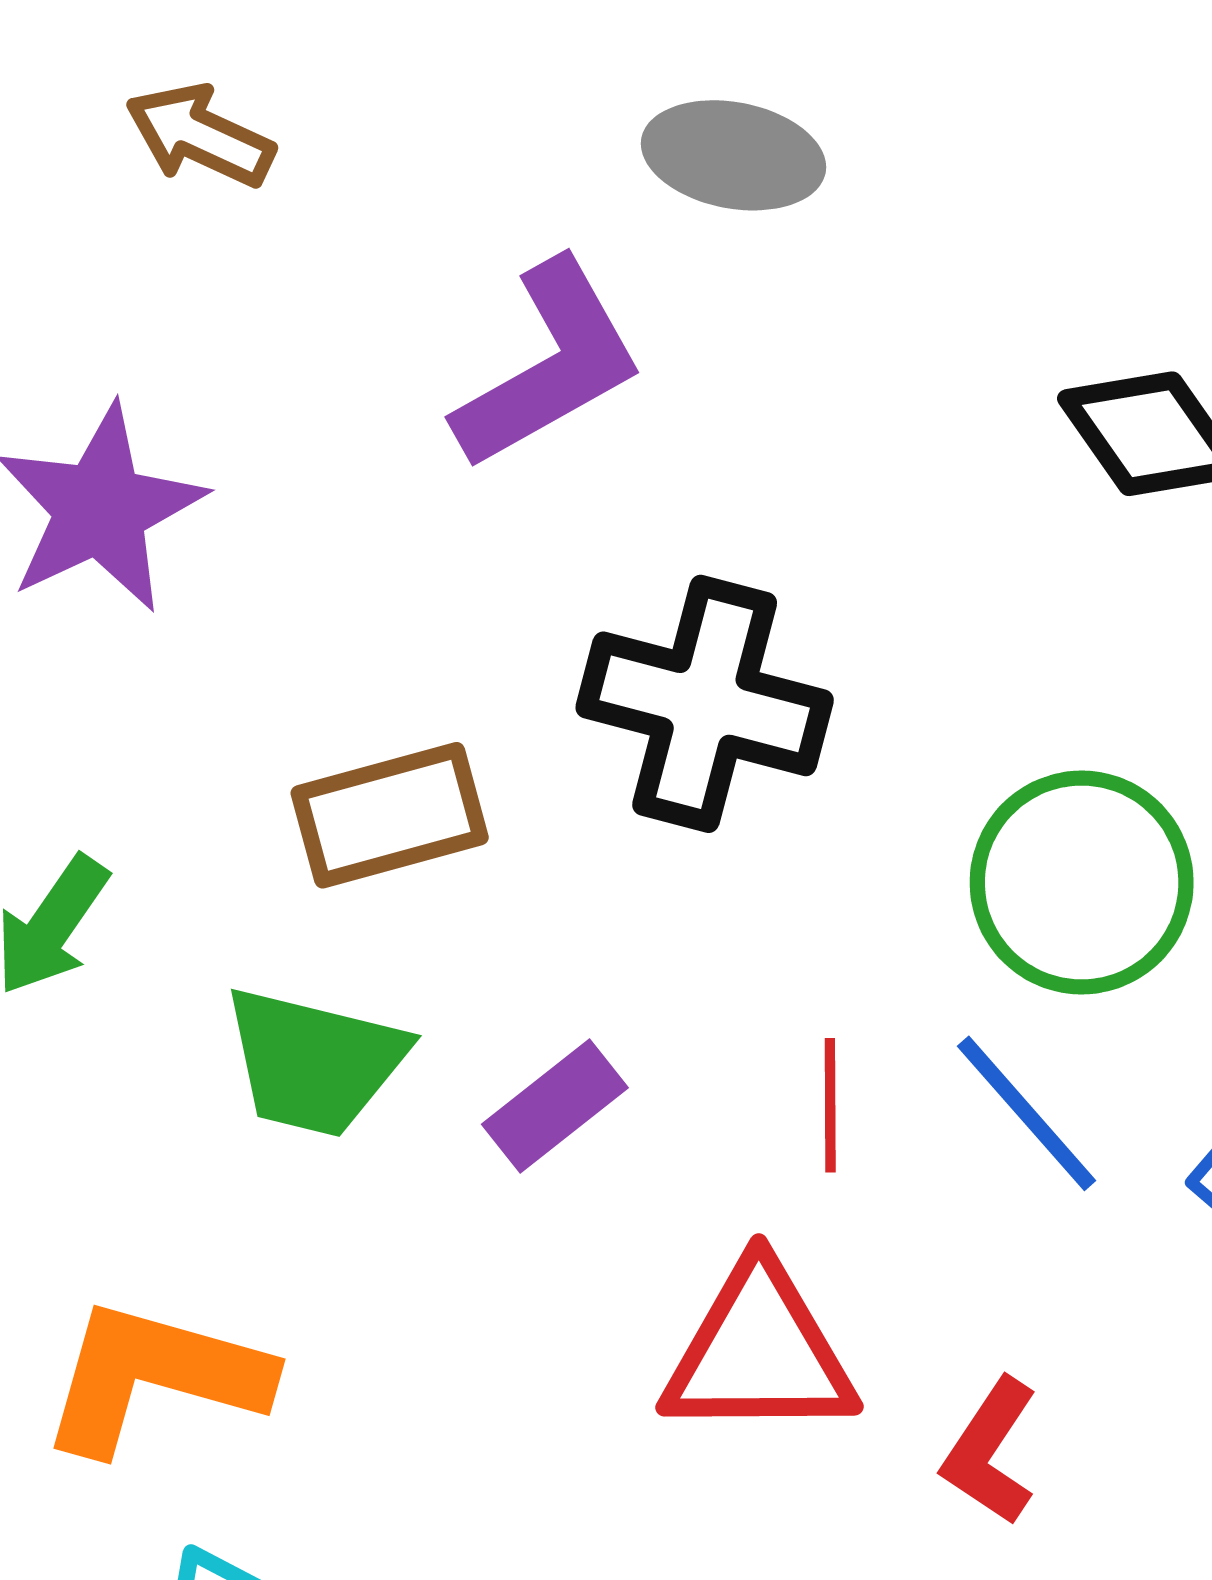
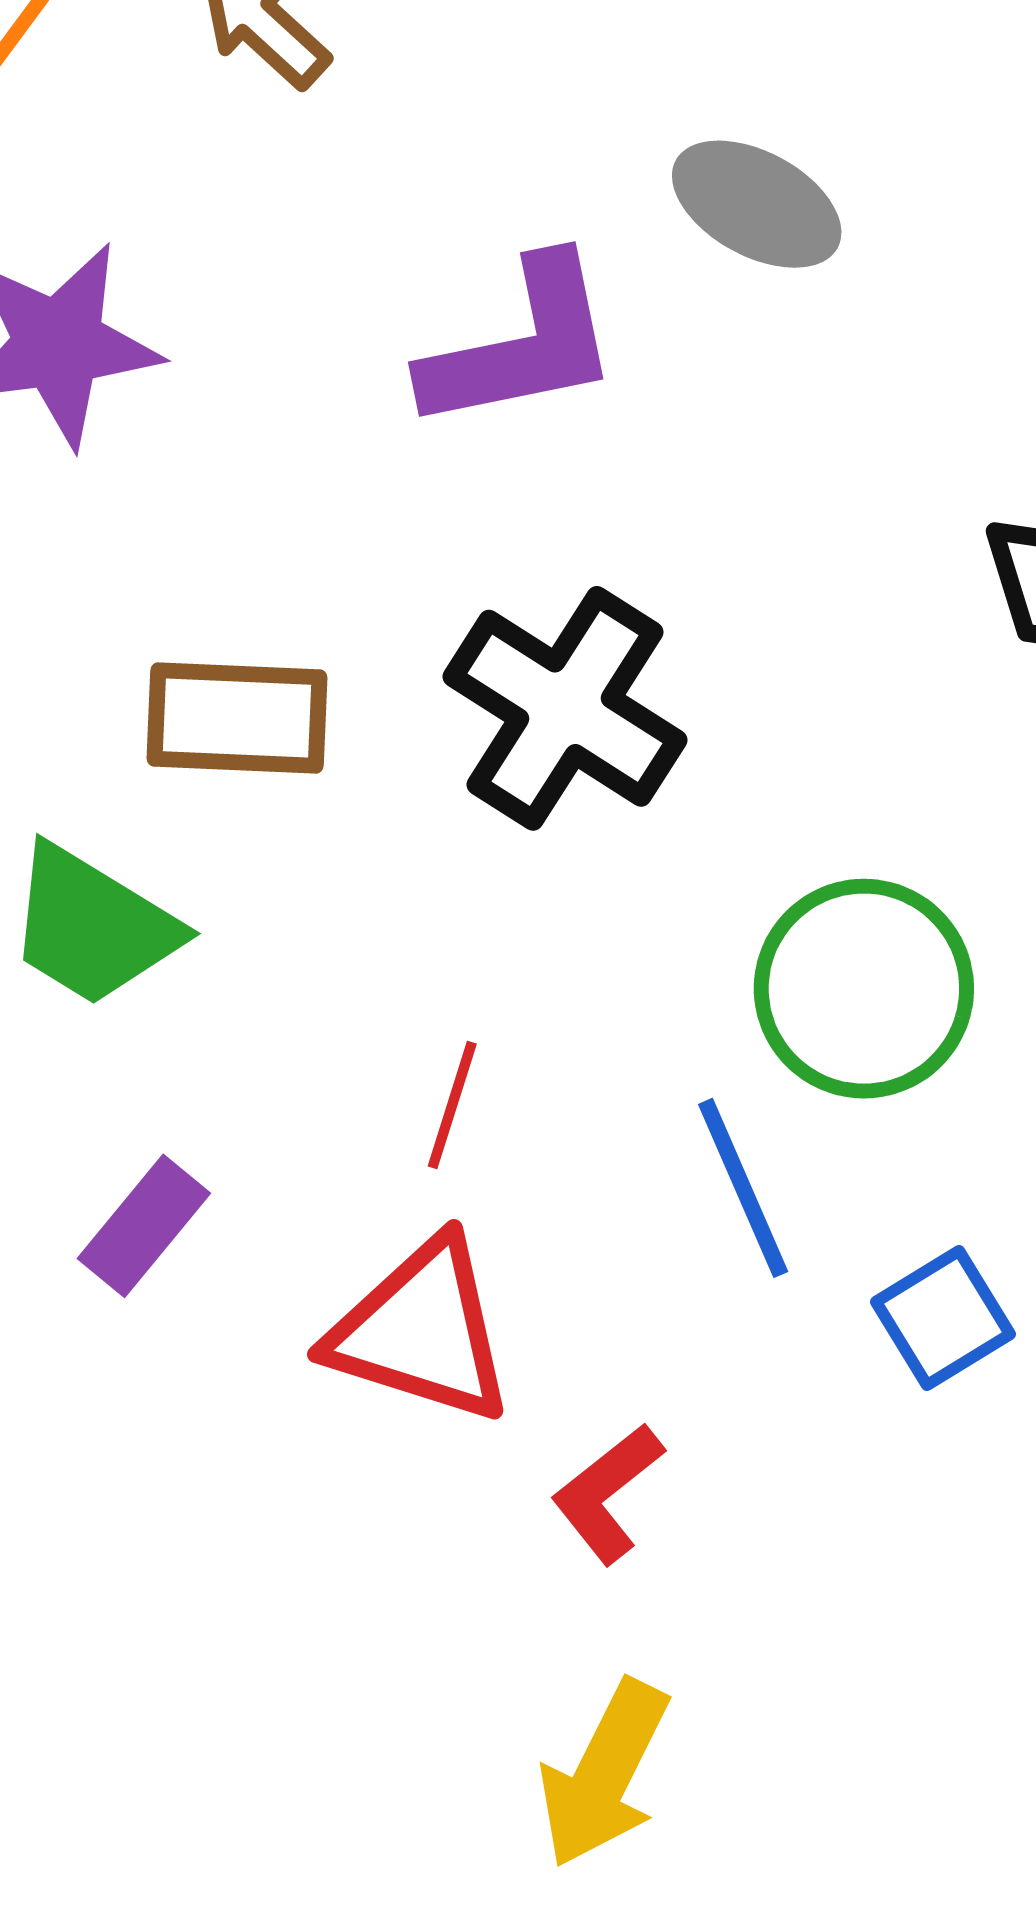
red line: (830, 1105) -> (452, 1105), moved
purple rectangle: (555, 1106) -> (144, 1226), moved, turned -30

